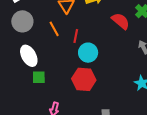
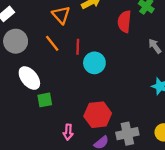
red semicircle: (121, 21) -> (124, 22), turned -114
red hexagon: (84, 79) -> (98, 115), moved

